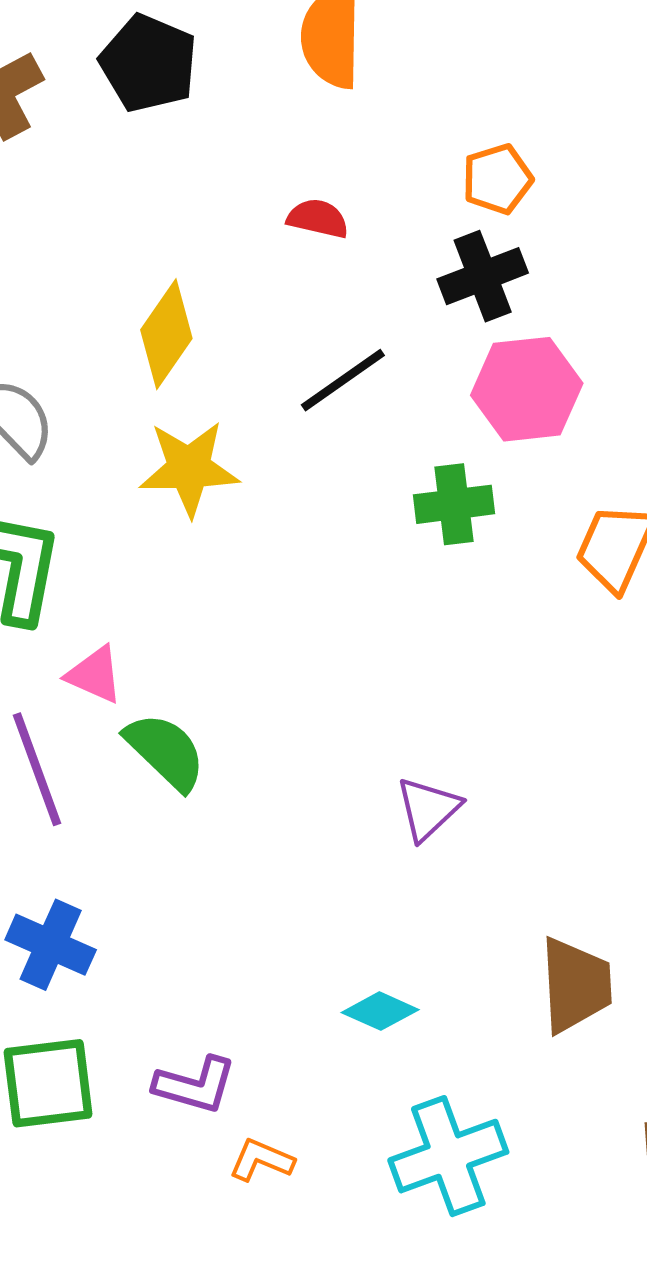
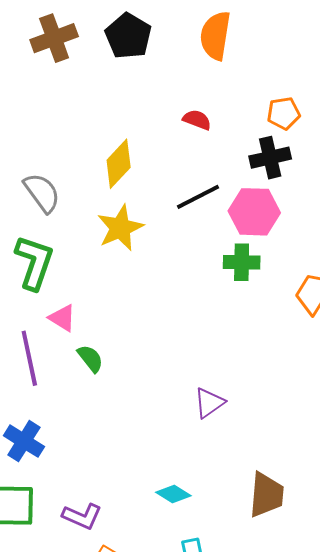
pink hexagon: (527, 389) -> (254, 212), moved
yellow star: (189, 468) -> (120, 228), turned -30
green semicircle: (165, 751) -> (90, 358), size x0.7

